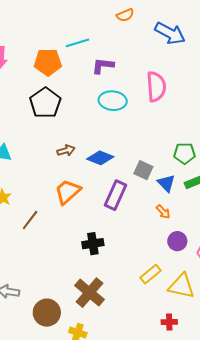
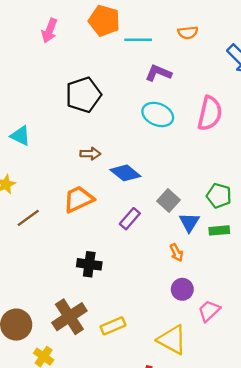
orange semicircle: (125, 15) -> (188, 33), moved
orange pentagon: (48, 62) -> (104, 21), moved
purple rectangle: (115, 195) -> (130, 219), size x0.7
yellow rectangle: (151, 274) -> (113, 326), moved

